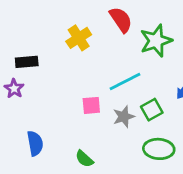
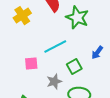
green star: (156, 41) -> (77, 18), turned -30
gray star: (124, 117) -> (54, 82), moved

